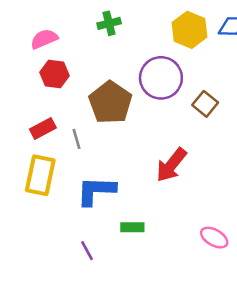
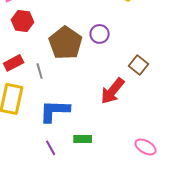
purple circle: (161, 78) -> (100, 34), moved, size x0.6
brown square: (205, 104) -> (139, 65), moved
purple line: (87, 251) -> (51, 148), moved

